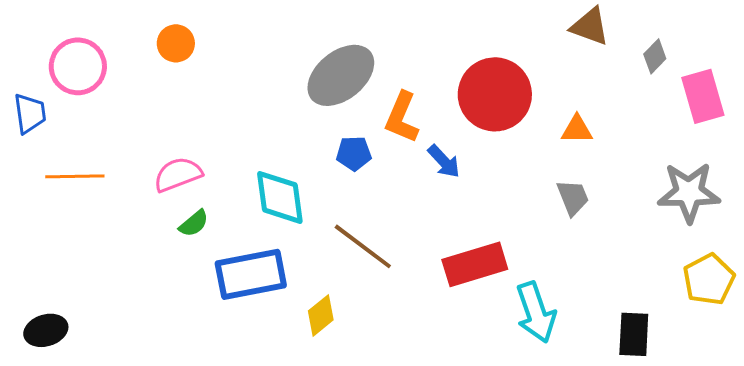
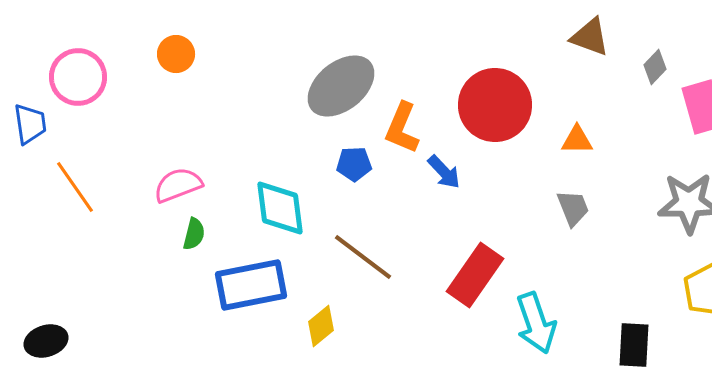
orange line: (75, 176) -> (75, 187), turned 56
green semicircle: (194, 223) -> (194, 234), turned -36
red rectangle: (475, 264) -> (475, 275), turned -38

